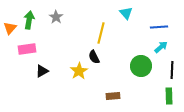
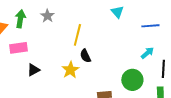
yellow line: (101, 33) -> (77, 35), moved
cyan arrow: (161, 47) -> (147, 53), moved
green circle: (141, 66) -> (132, 80), moved

